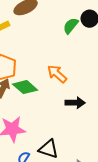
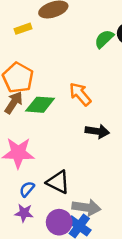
green diamond: (25, 87) -> (40, 105), turned -45

